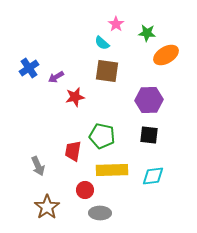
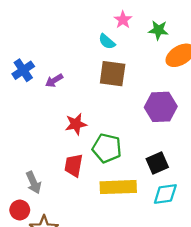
red star: (75, 97) -> (76, 124), moved
black square: (149, 135) -> (157, 163), moved, turned -30
red circle: (85, 190) -> (20, 210), moved

